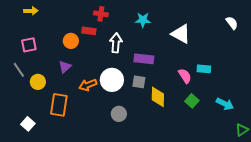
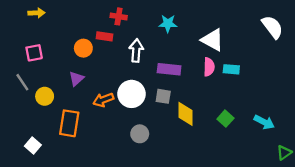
white semicircle: (232, 23) -> (272, 27), size x1.5
cyan rectangle: (204, 69) -> (231, 69), moved
pink semicircle: (185, 76) -> (209, 67), moved, turned 35

